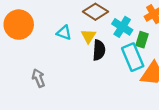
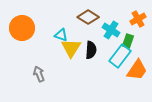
yellow triangle: (88, 36) -> (71, 48), moved, size x1.5
cyan rectangle: (133, 57) -> (120, 56), turned 60

